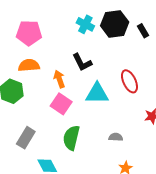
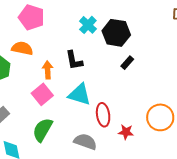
black rectangle: (143, 31) -> (127, 63), moved, turned 56
red ellipse: (129, 81) -> (103, 115), moved
gray semicircle: (116, 137) -> (85, 142), size x1.6

